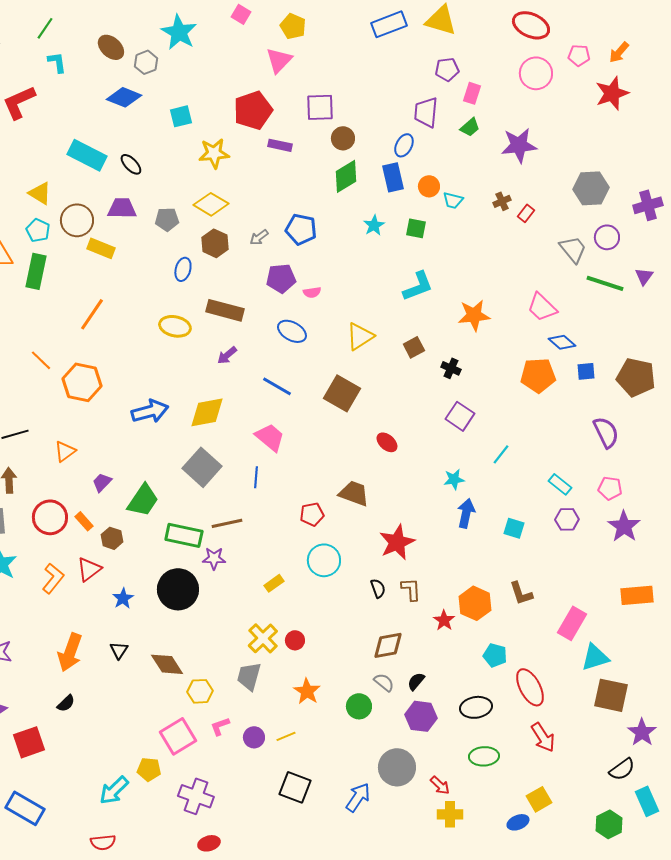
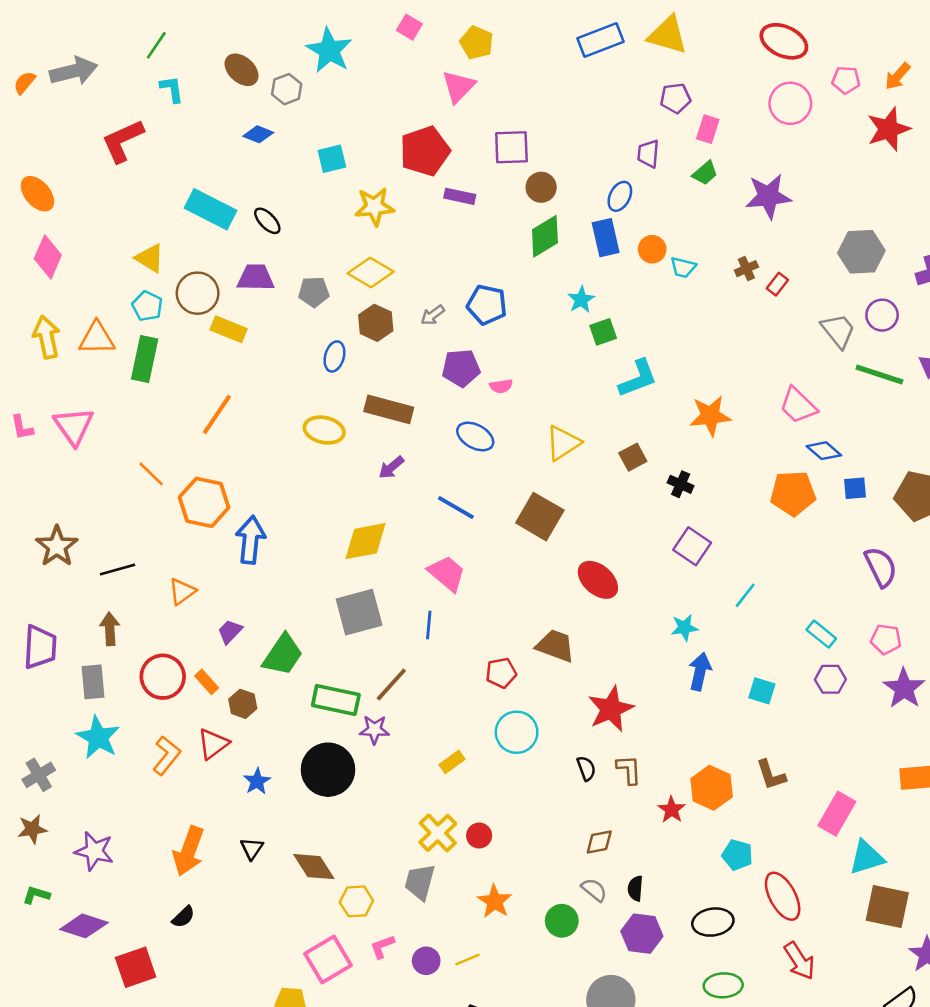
blue diamond: (124, 97) -> (258, 134), size x0.7
purple trapezoid: (426, 112) -> (648, 154), size x0.7
green square: (416, 228) -> (603, 332), moved, turned -30
blue arrow: (150, 411) -> (251, 540), moved, turned -69
red ellipse: (387, 442) -> (598, 580), size x1.5
gray square: (202, 467) -> (359, 612), turned 33
brown line: (227, 523) -> (391, 684), turned -36
brown diamond: (388, 645) -> (599, 842), size x0.7
black semicircle: (416, 681) -> (635, 888), turned -36

